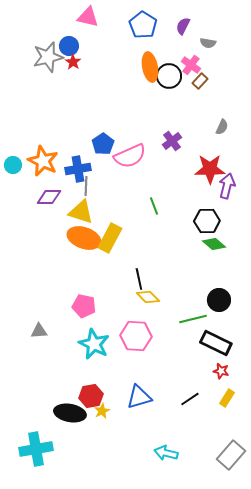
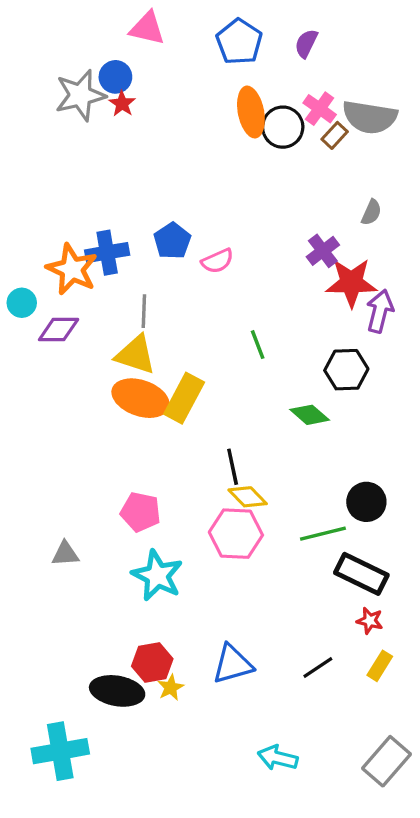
gray semicircle: (208, 43) -> (370, 117), moved, size x2.0
purple cross: (172, 141) -> (323, 251), moved
pink semicircle: (130, 156) -> (217, 261), size x0.6
cyan circle: (13, 165) -> (22, 303), moved
blue cross: (78, 169) -> (107, 253), moved
purple diamond: (49, 197) -> (59, 330), moved
green diamond: (214, 244) -> (310, 415), moved
pink hexagon: (136, 336) -> (236, 534), moved

